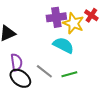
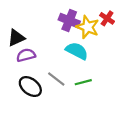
purple cross: (56, 17) -> (69, 21), turned 30
purple semicircle: (16, 62) -> (26, 55), moved, turned -96

